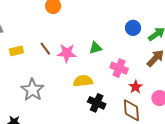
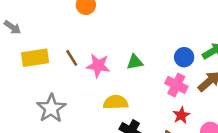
blue circle: (133, 28) -> (184, 57), moved
yellow rectangle: (16, 51) -> (35, 58), size x1.5
pink cross: (119, 68) -> (176, 85), moved

